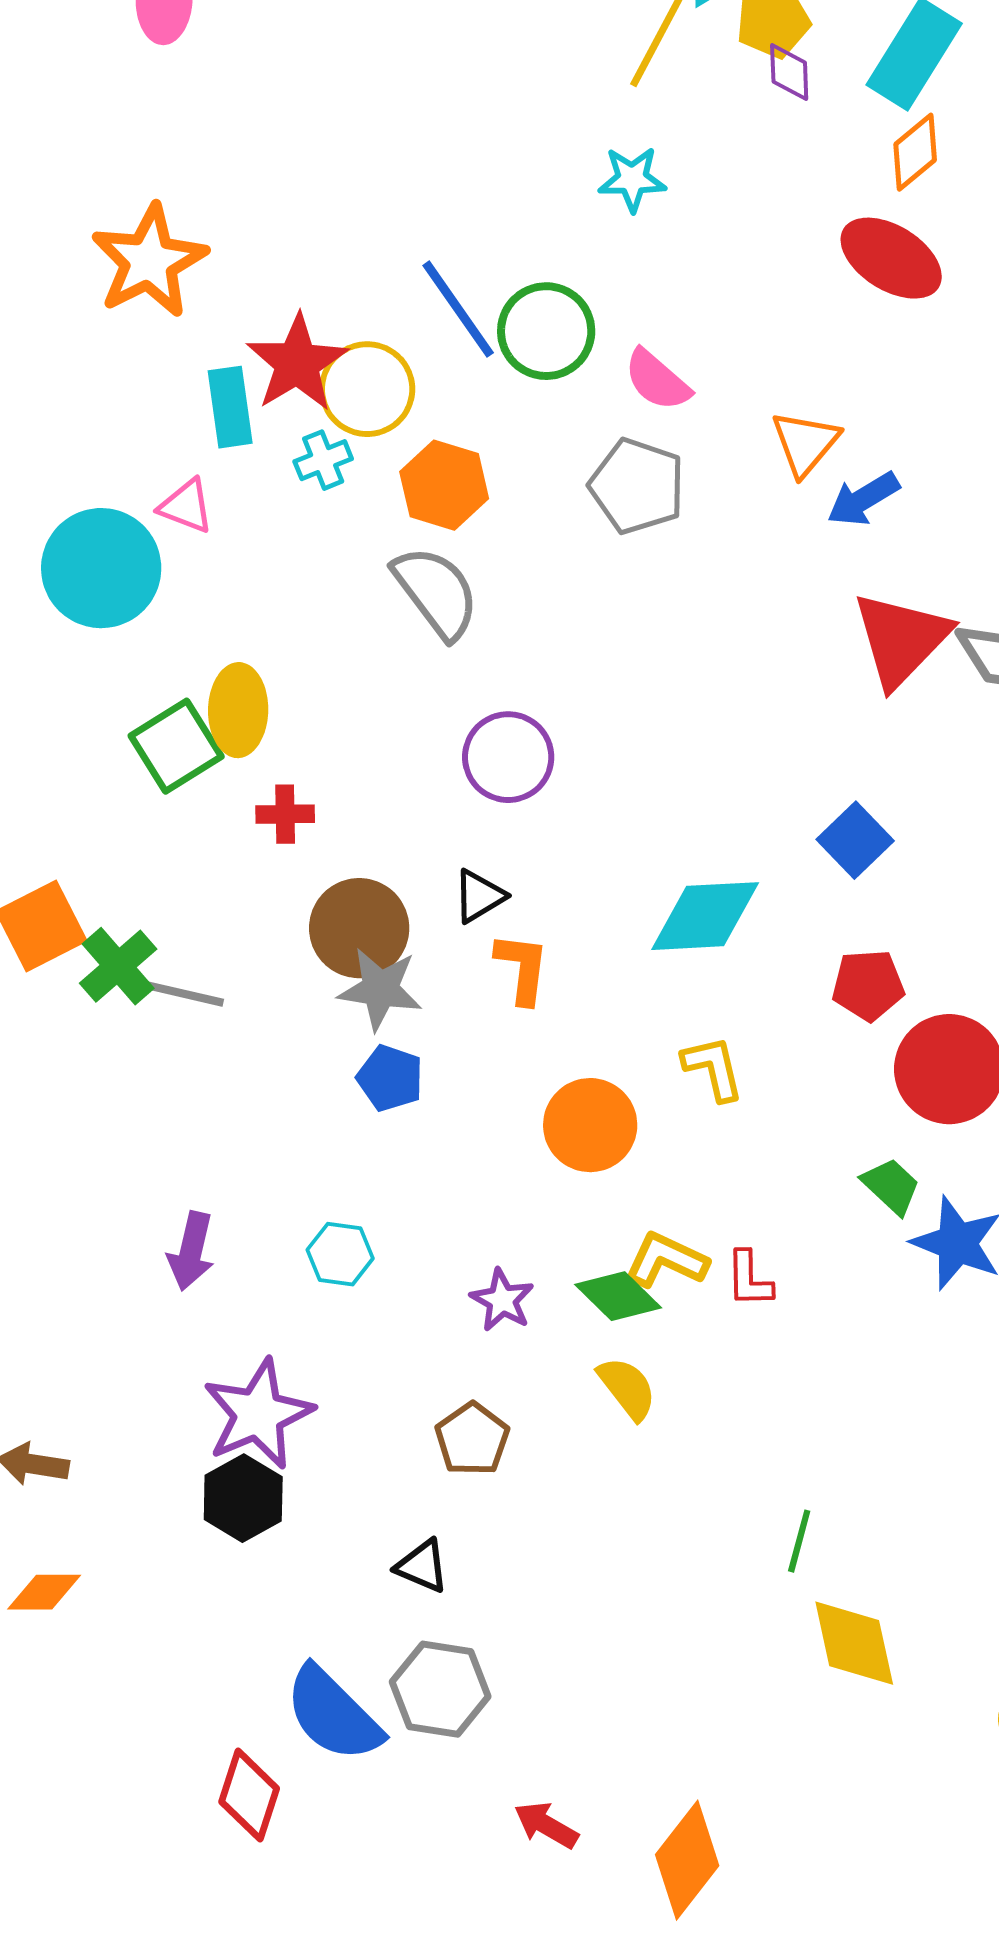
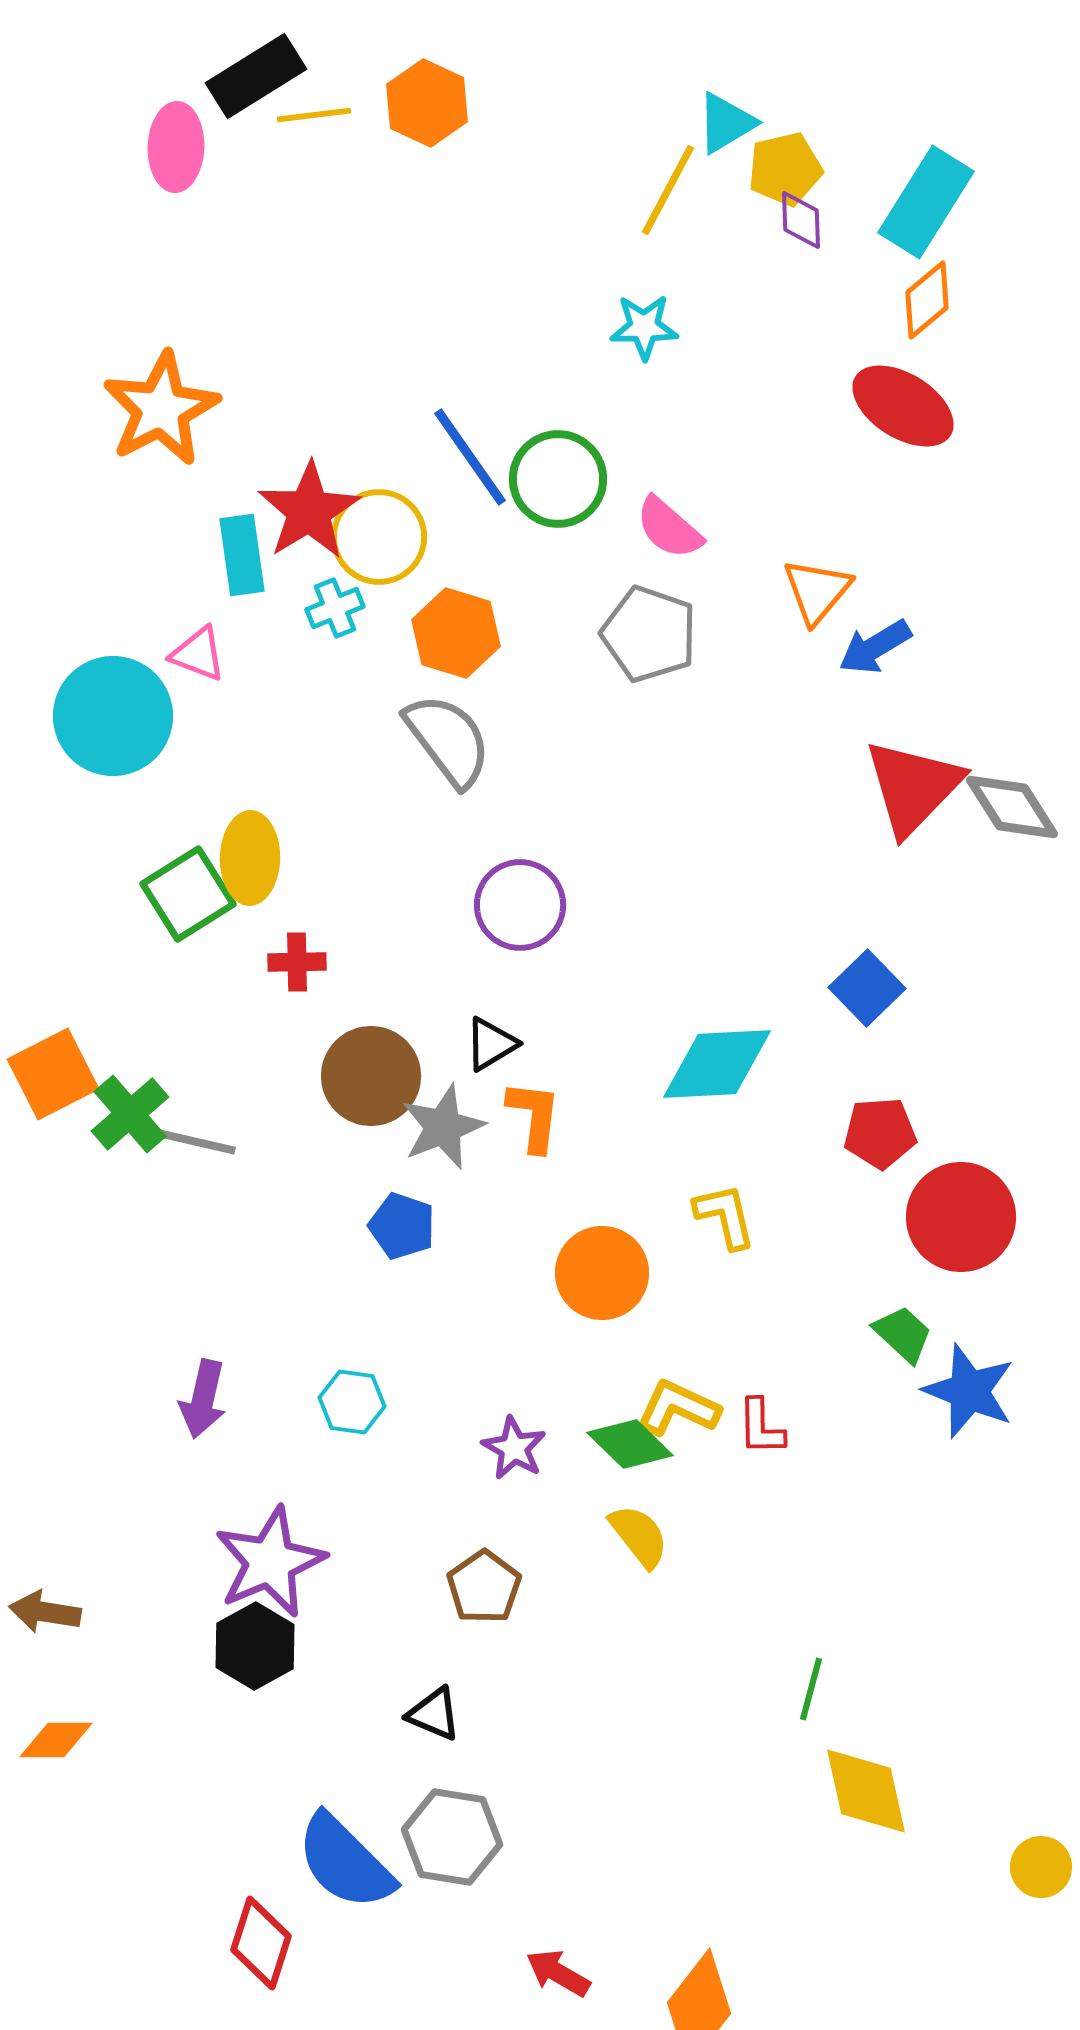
gray star: (380, 989) -> (443, 1127), moved, turned -30

